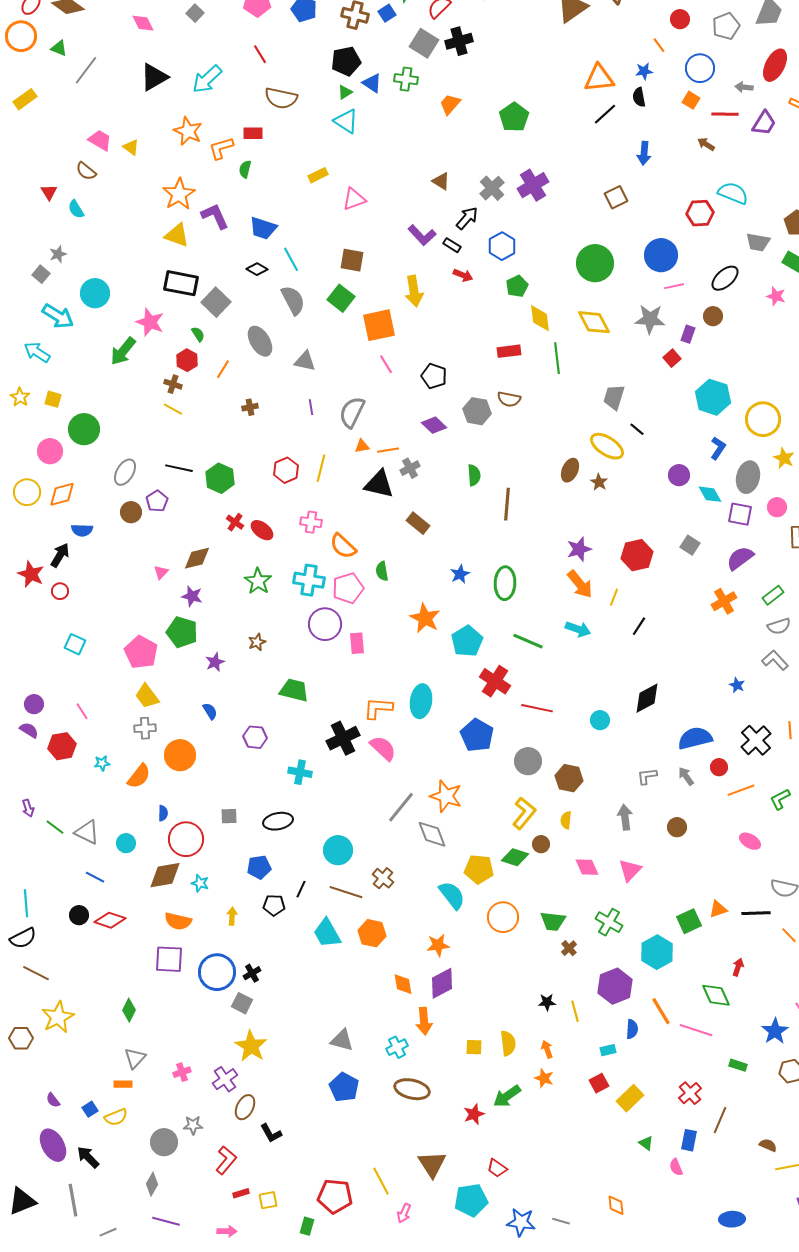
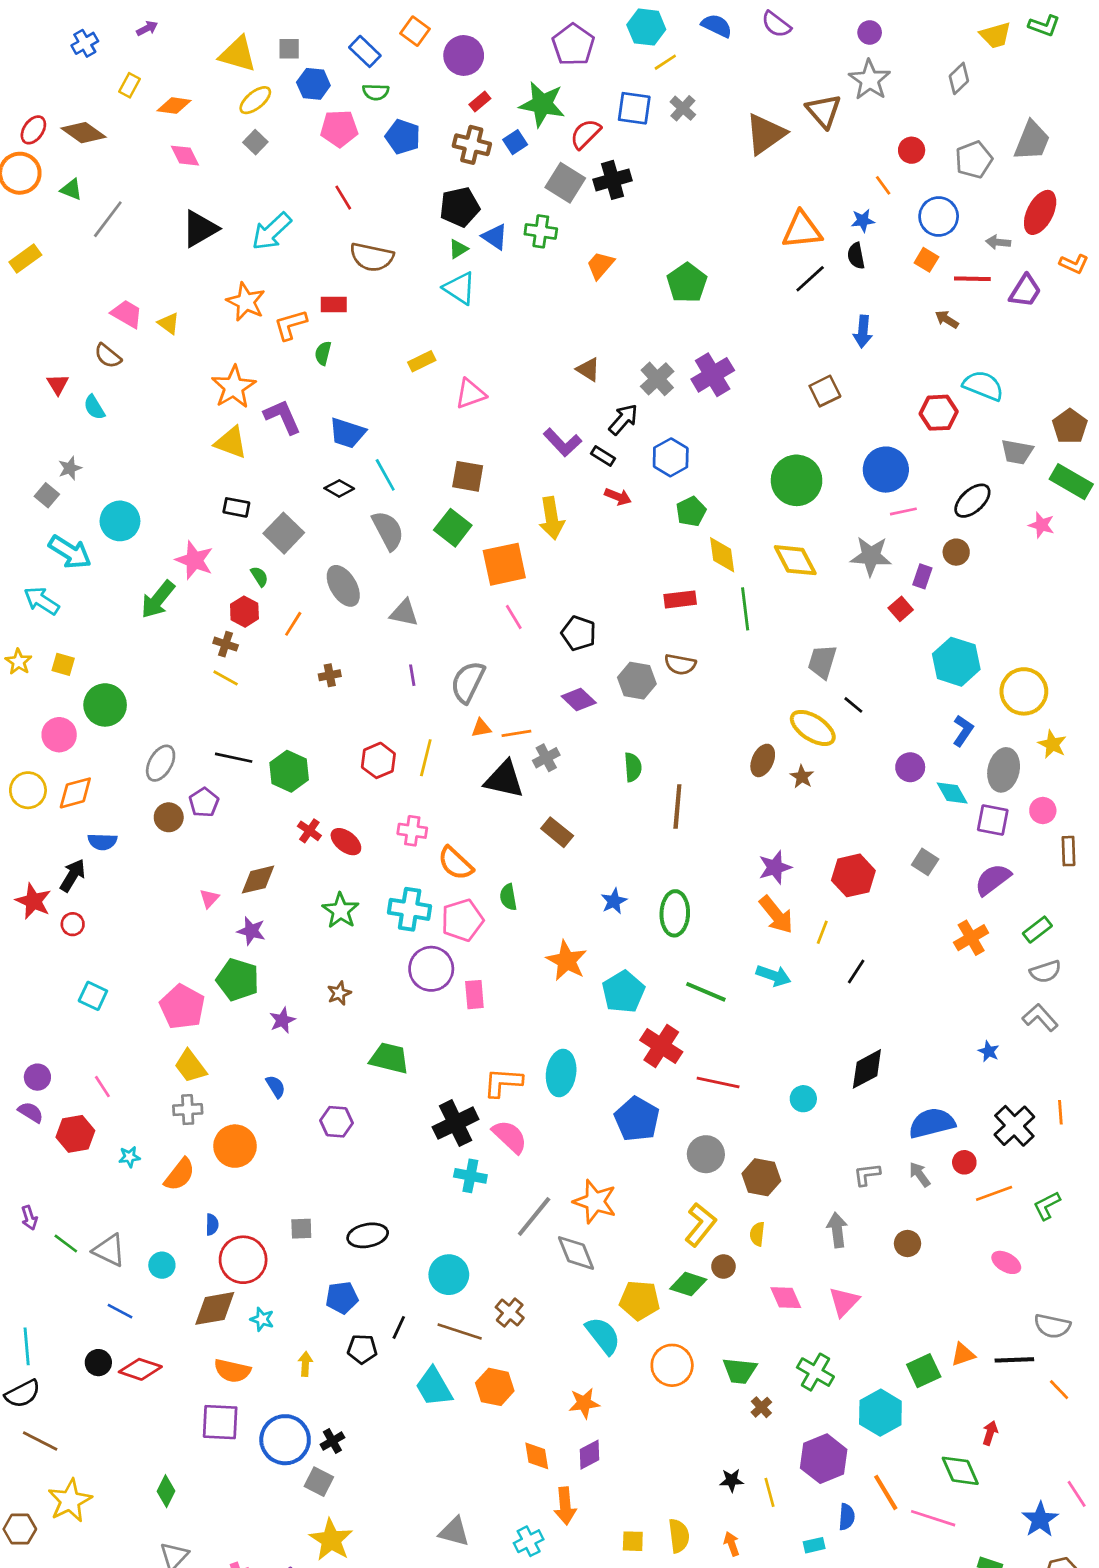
black rectangle: (181, 283) -> (236, 507), size x0.6
cyan cross: (300, 772) -> (470, 1176), moved
purple diamond: (442, 983) -> (590, 1455), size x0.7

